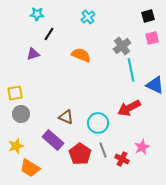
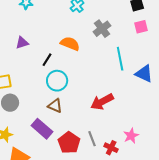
black line: (49, 34) -> (47, 60), moved
gray cross: (122, 46) -> (102, 29), moved
red arrow: (129, 108) -> (102, 102), moved
cyan circle: (98, 123) -> (57, 81), moved

